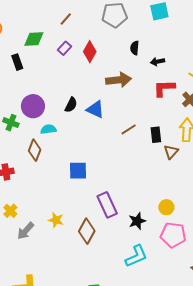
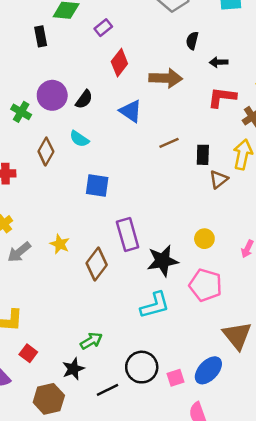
red diamond: (90, 52) -> (119, 63), moved
black semicircle: (71, 105) -> (84, 99), moved
cyan semicircle: (48, 129) -> (79, 139), moved, turned -147
yellow circle: (166, 207) -> (204, 239), moved
black star: (137, 221) -> (163, 261), size x1.4

